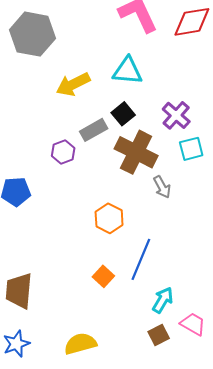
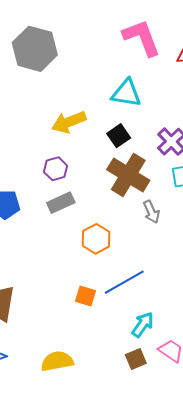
yellow arrow: (73, 84) -> (69, 122), moved
gray rectangle: (94, 130) -> (61, 203), moved
blue line: (141, 259) -> (124, 282), turned 33
orange square: (103, 276) -> (86, 296), turned -30

